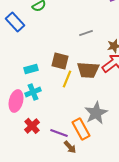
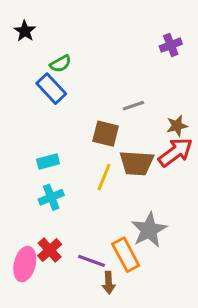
blue rectangle: (15, 22) -> (51, 89), moved
brown square: (60, 61) -> (106, 134), moved
pink ellipse: (16, 101) -> (25, 264), moved
brown arrow: (70, 147) -> (109, 283), turned 40

